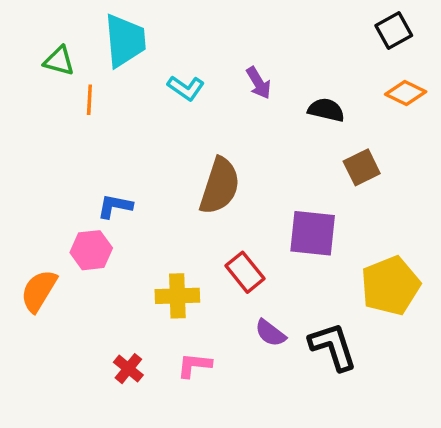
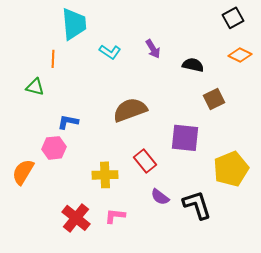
green triangle: (59, 61) -> (35, 87), moved
brown semicircle: (220, 186) -> (130, 110), turned -128
red cross: (128, 369) -> (76, 218), size x1.6

